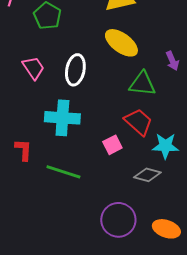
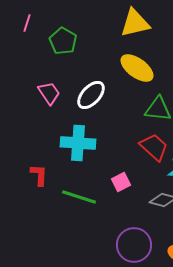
white ellipse: (75, 70) -> (91, 95), turned 32
pink square: (112, 145) -> (121, 182), moved

